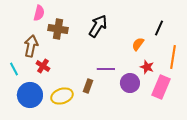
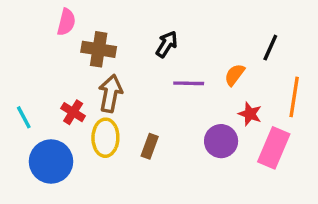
black arrow: (98, 26) -> (167, 44), size x0.7
brown arrow: (31, 46) -> (111, 93), moved
purple line: (106, 69) -> (189, 83), moved
yellow ellipse: (62, 96) -> (105, 138), moved, turned -70

